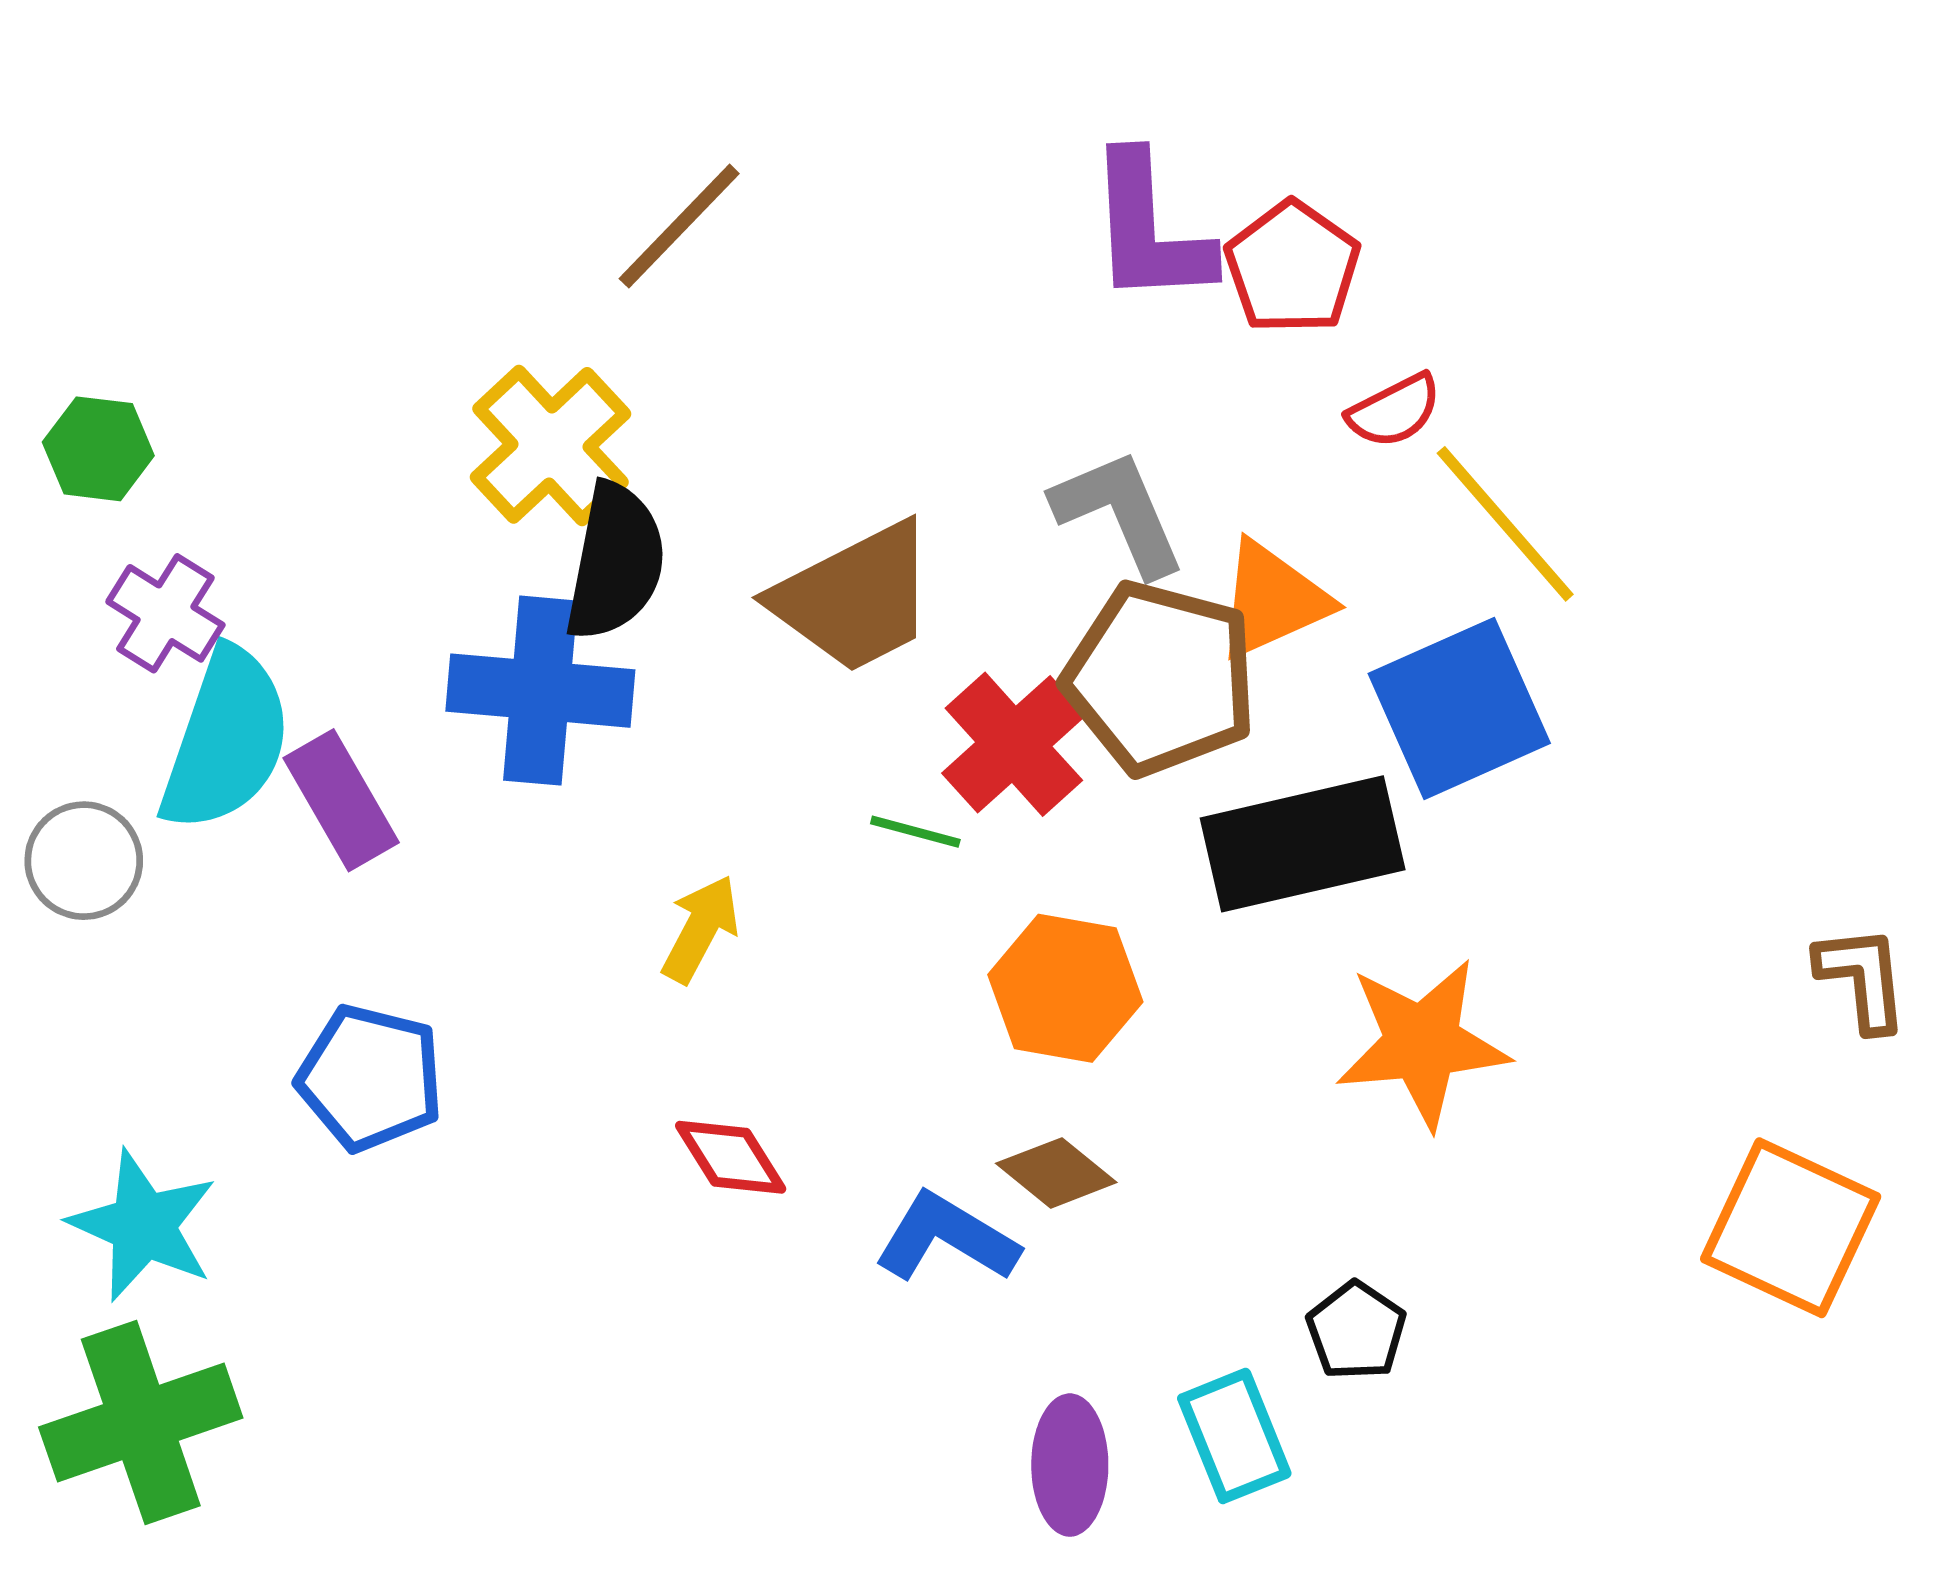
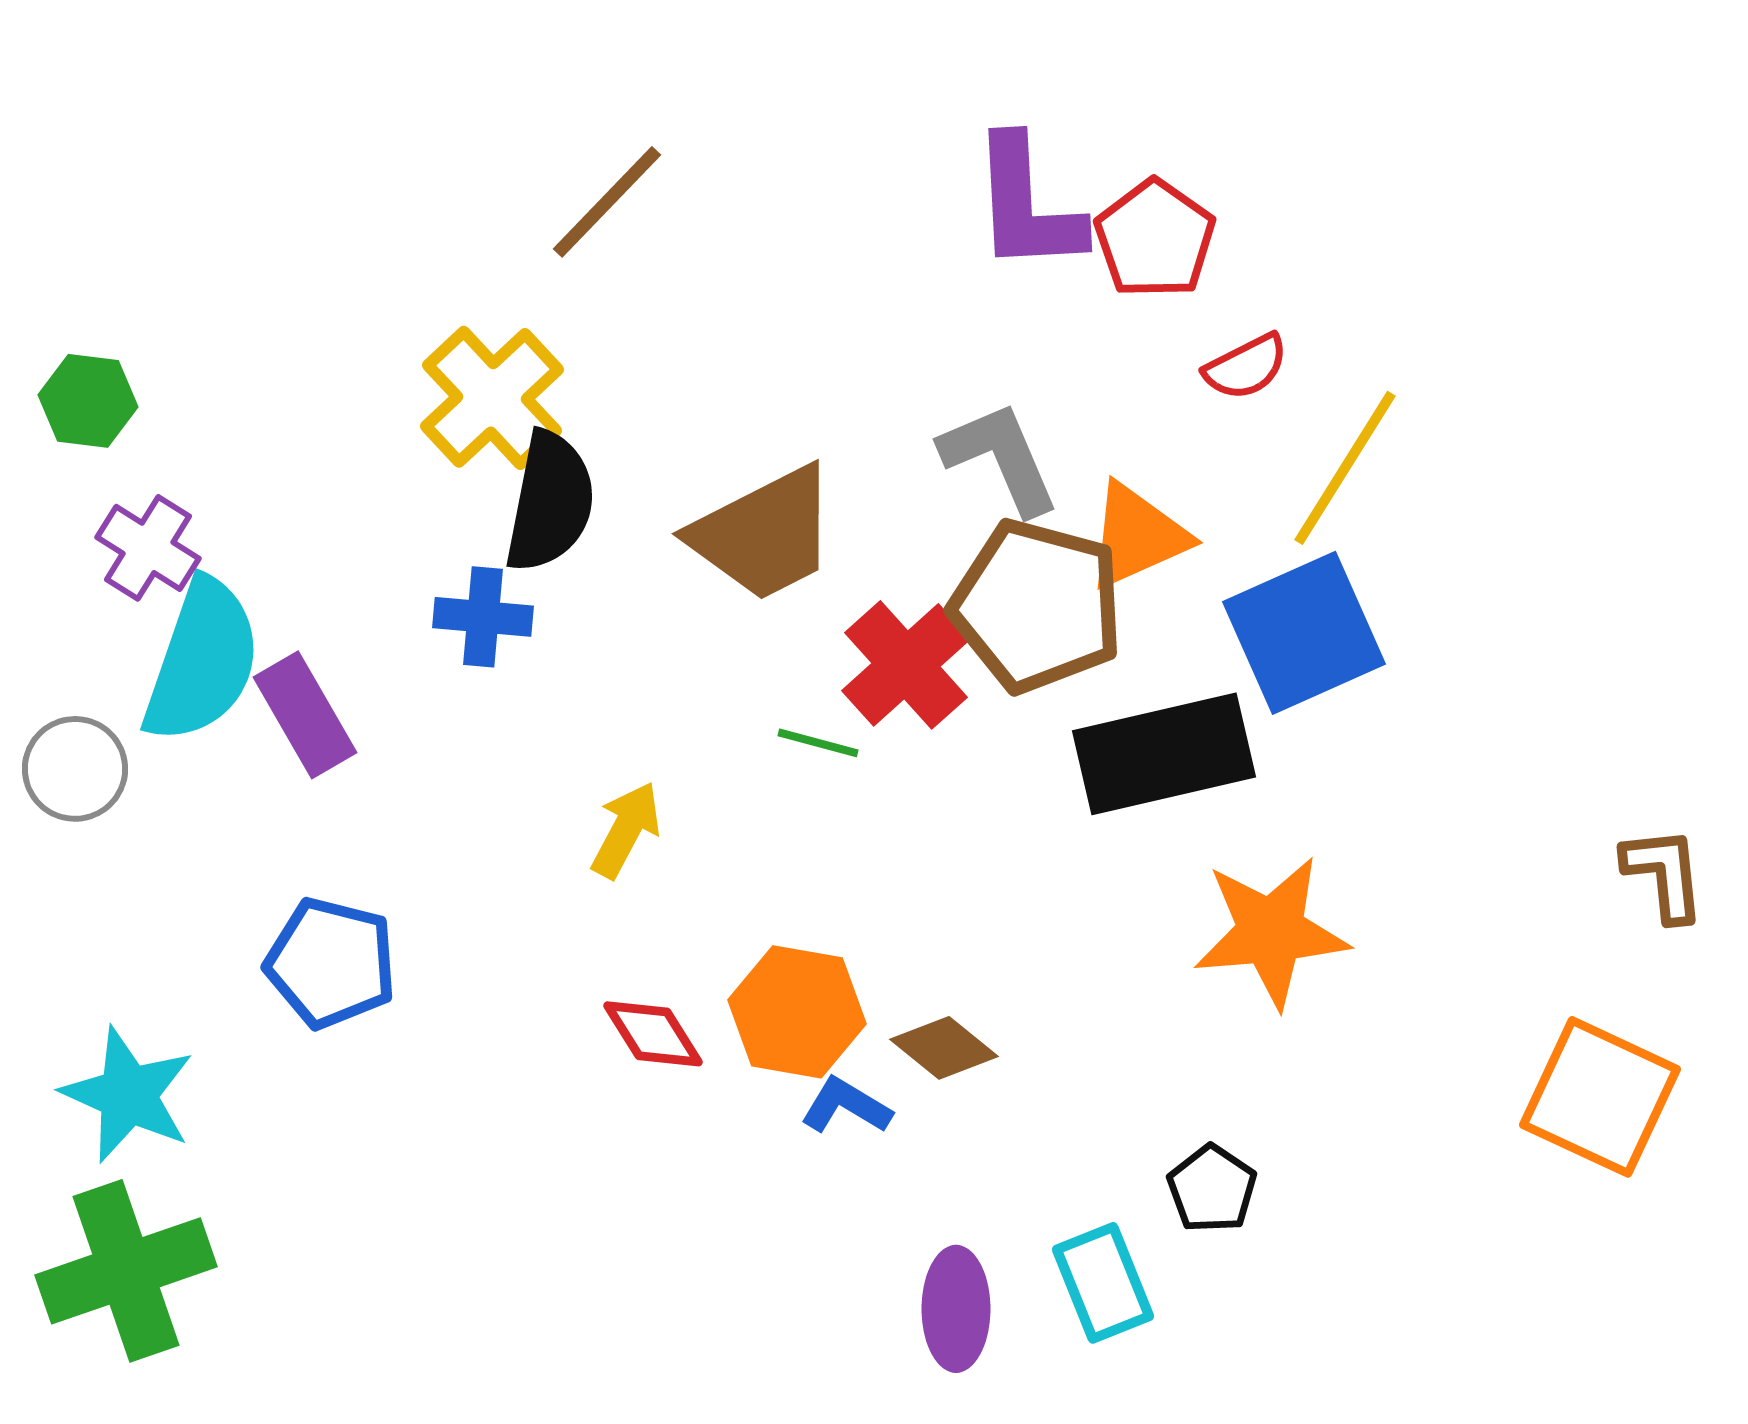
yellow line: (1505, 524) -> (1345, 468), turned 73
blue cross: (540, 691) -> (483, 617), size x0.6
orange hexagon: (1065, 988) -> (797, 1012), moved
blue L-shape: (947, 1238) -> (846, 1106), size x0.7

